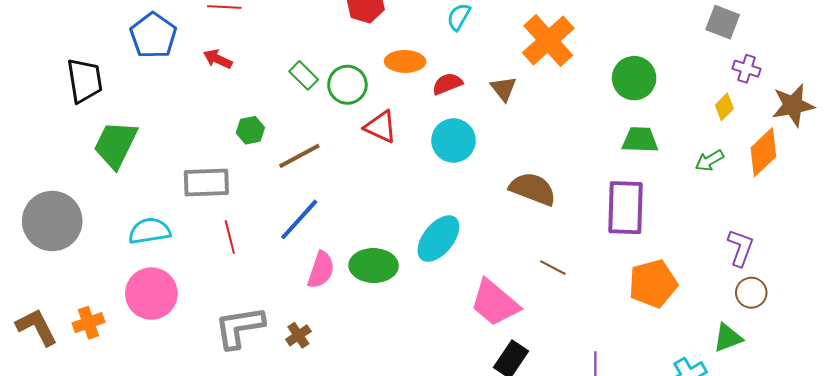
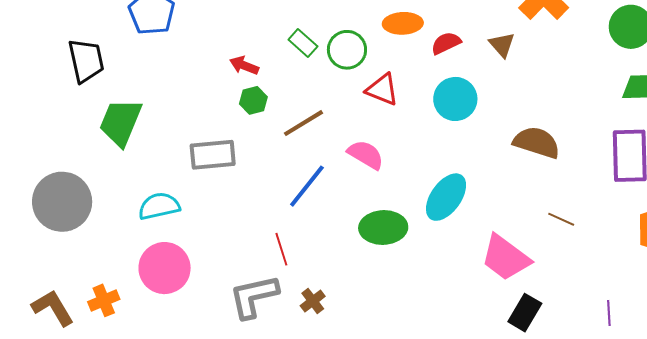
red arrow: (218, 59) -> (244, 65), moved
red line: (230, 237) -> (281, 249), moved
pink semicircle: (321, 270) -> (366, 155), moved, turned -75

